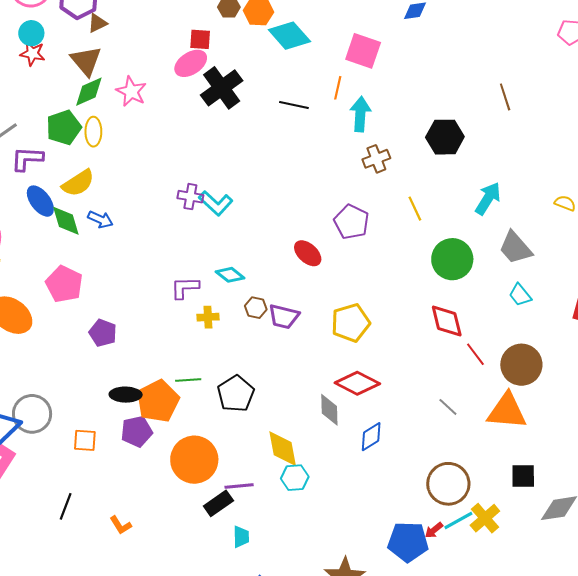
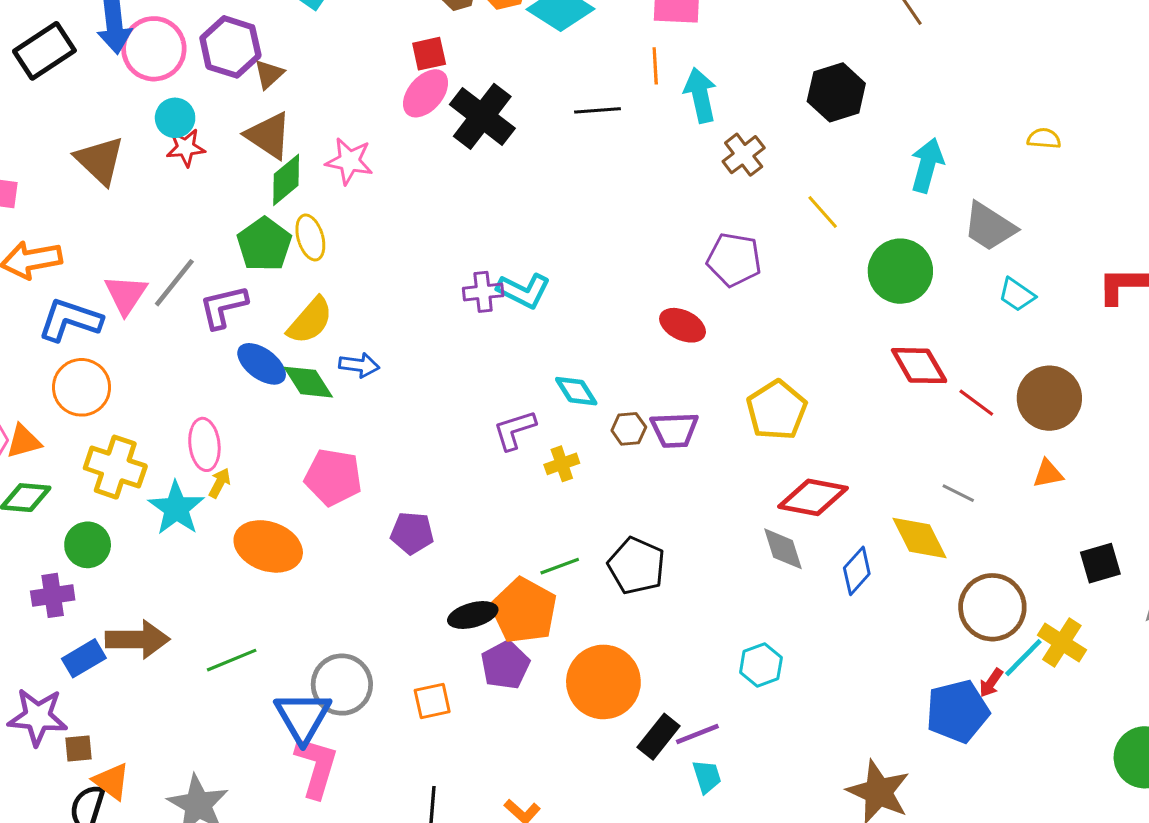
cyan diamond: (230, 275) -> (576, 391), turned 36
orange triangle: (507, 411) -> (1048, 474), size x0.5
yellow diamond: (283, 449) -> (919, 538), moved
purple line: (239, 486) -> (697, 734), moved

